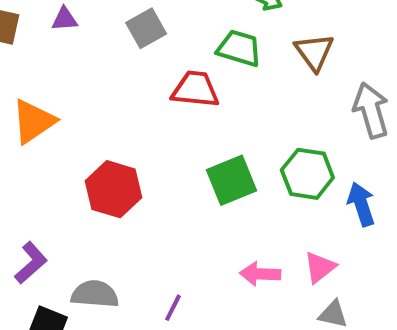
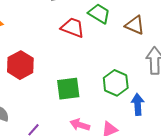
brown triangle: (314, 52) -> (135, 25), turned -45
green square: (232, 180) -> (68, 89), moved

